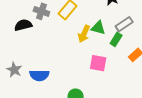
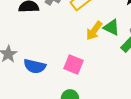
pink square: (98, 63) -> (74, 64), moved

